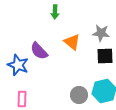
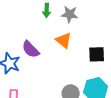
gray star: (101, 33) -> (70, 14), moved

